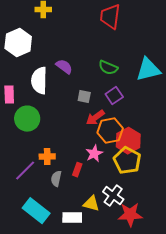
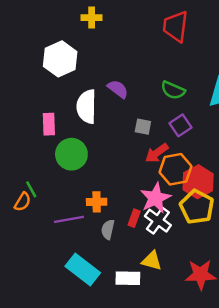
pink star: (94, 154) -> (155, 198), size x1.4
purple line: (25, 171) -> (69, 219), turned 35
white cross: (113, 196) -> (158, 221), moved

